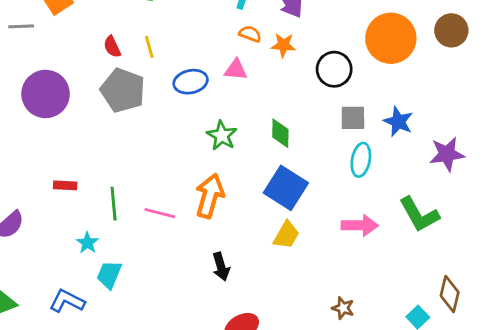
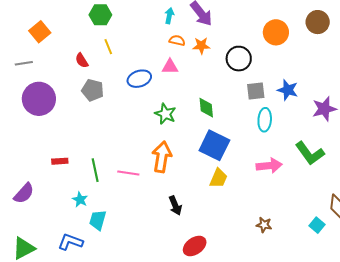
gray line: (21, 26) -> (24, 63), moved
orange circle: (391, 38) -> (276, 32), size x0.7
yellow line: (149, 47) -> (108, 47), moved
gray pentagon: (123, 90) -> (93, 90), size x0.7

